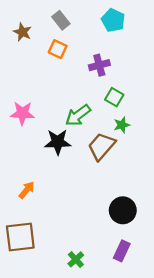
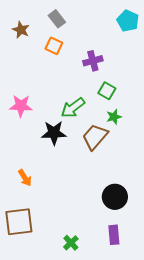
cyan pentagon: (113, 20) -> (128, 21), moved
orange arrow: (27, 190) -> (25, 178), turned 108
purple rectangle: (122, 251) -> (114, 235), turned -30

